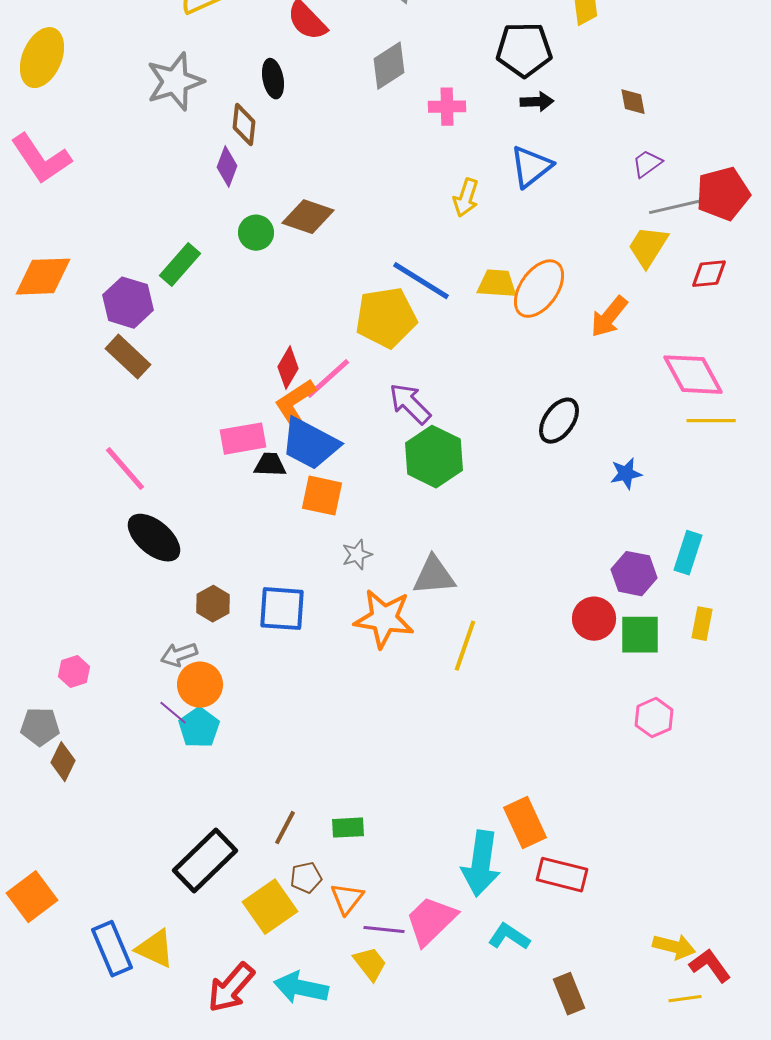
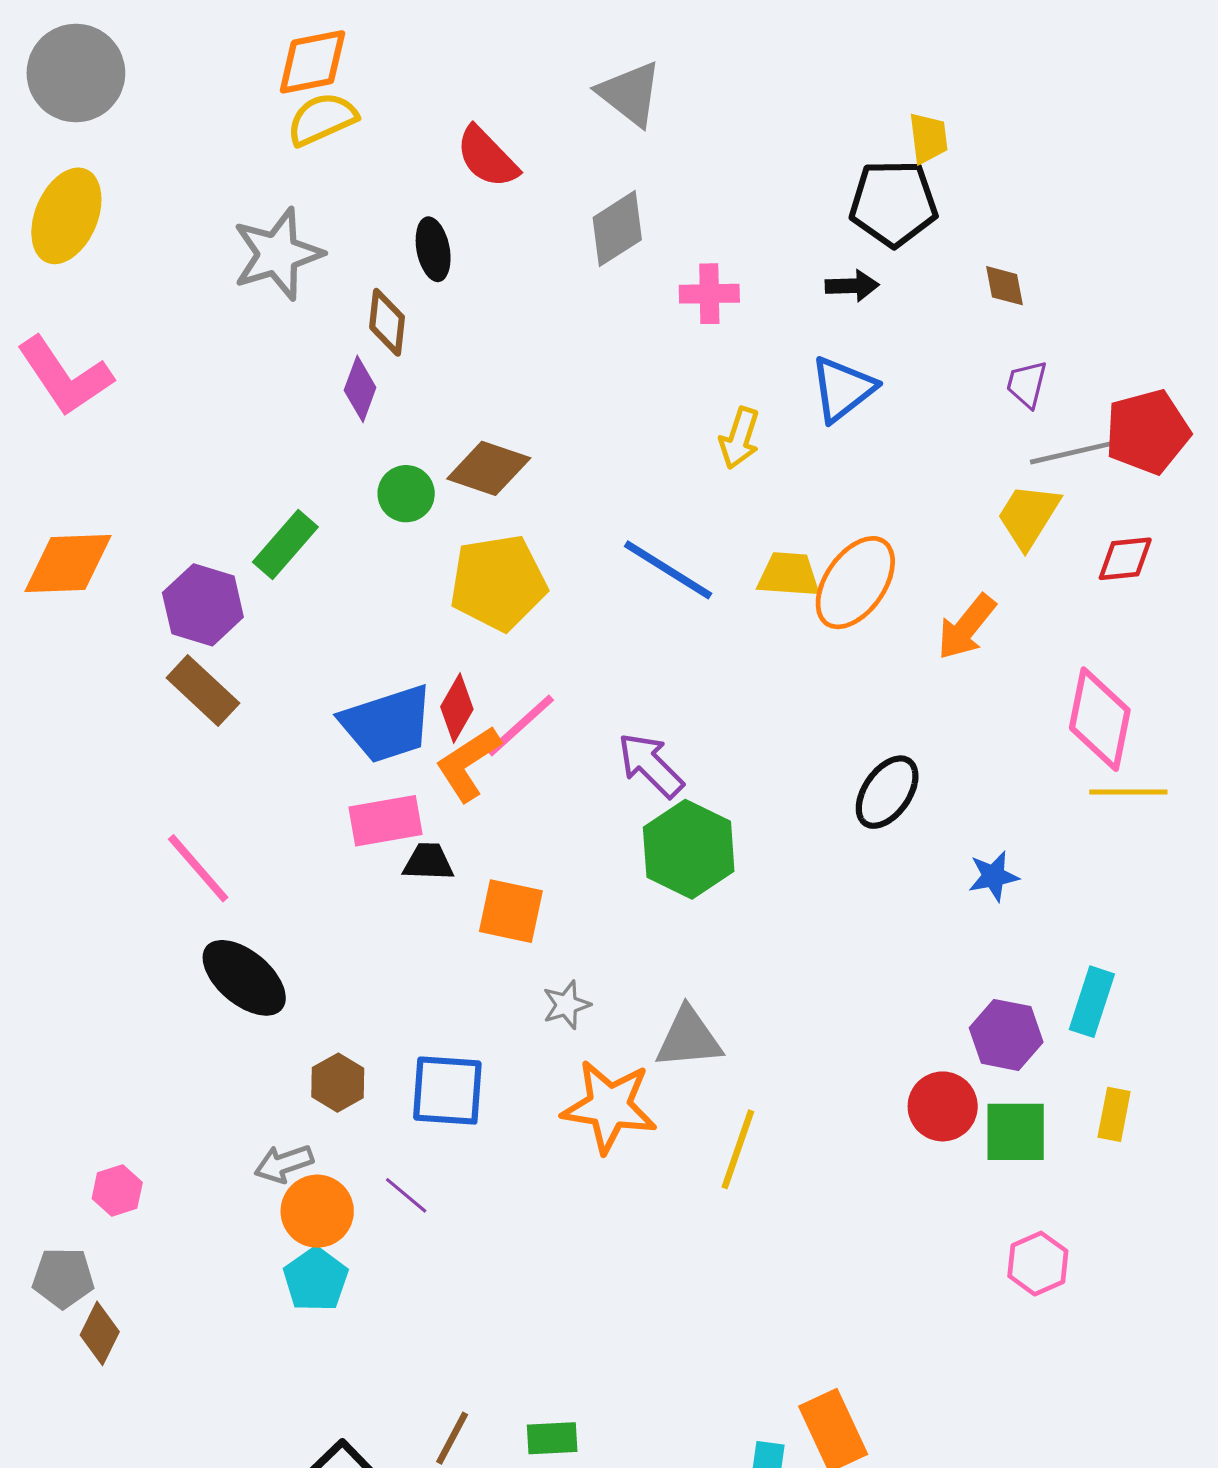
black pentagon: (524, 50) -> (893, 203), moved
purple trapezoid: (647, 164) -> (1027, 384), turned -40
yellow pentagon: (386, 318) -> (498, 583), moved
pink diamond: (693, 375) -> (1100, 719), turned 40
blue trapezoid: (310, 444) -> (387, 724), moved, turned -46
purple line: (173, 713) -> (406, 1195), moved

